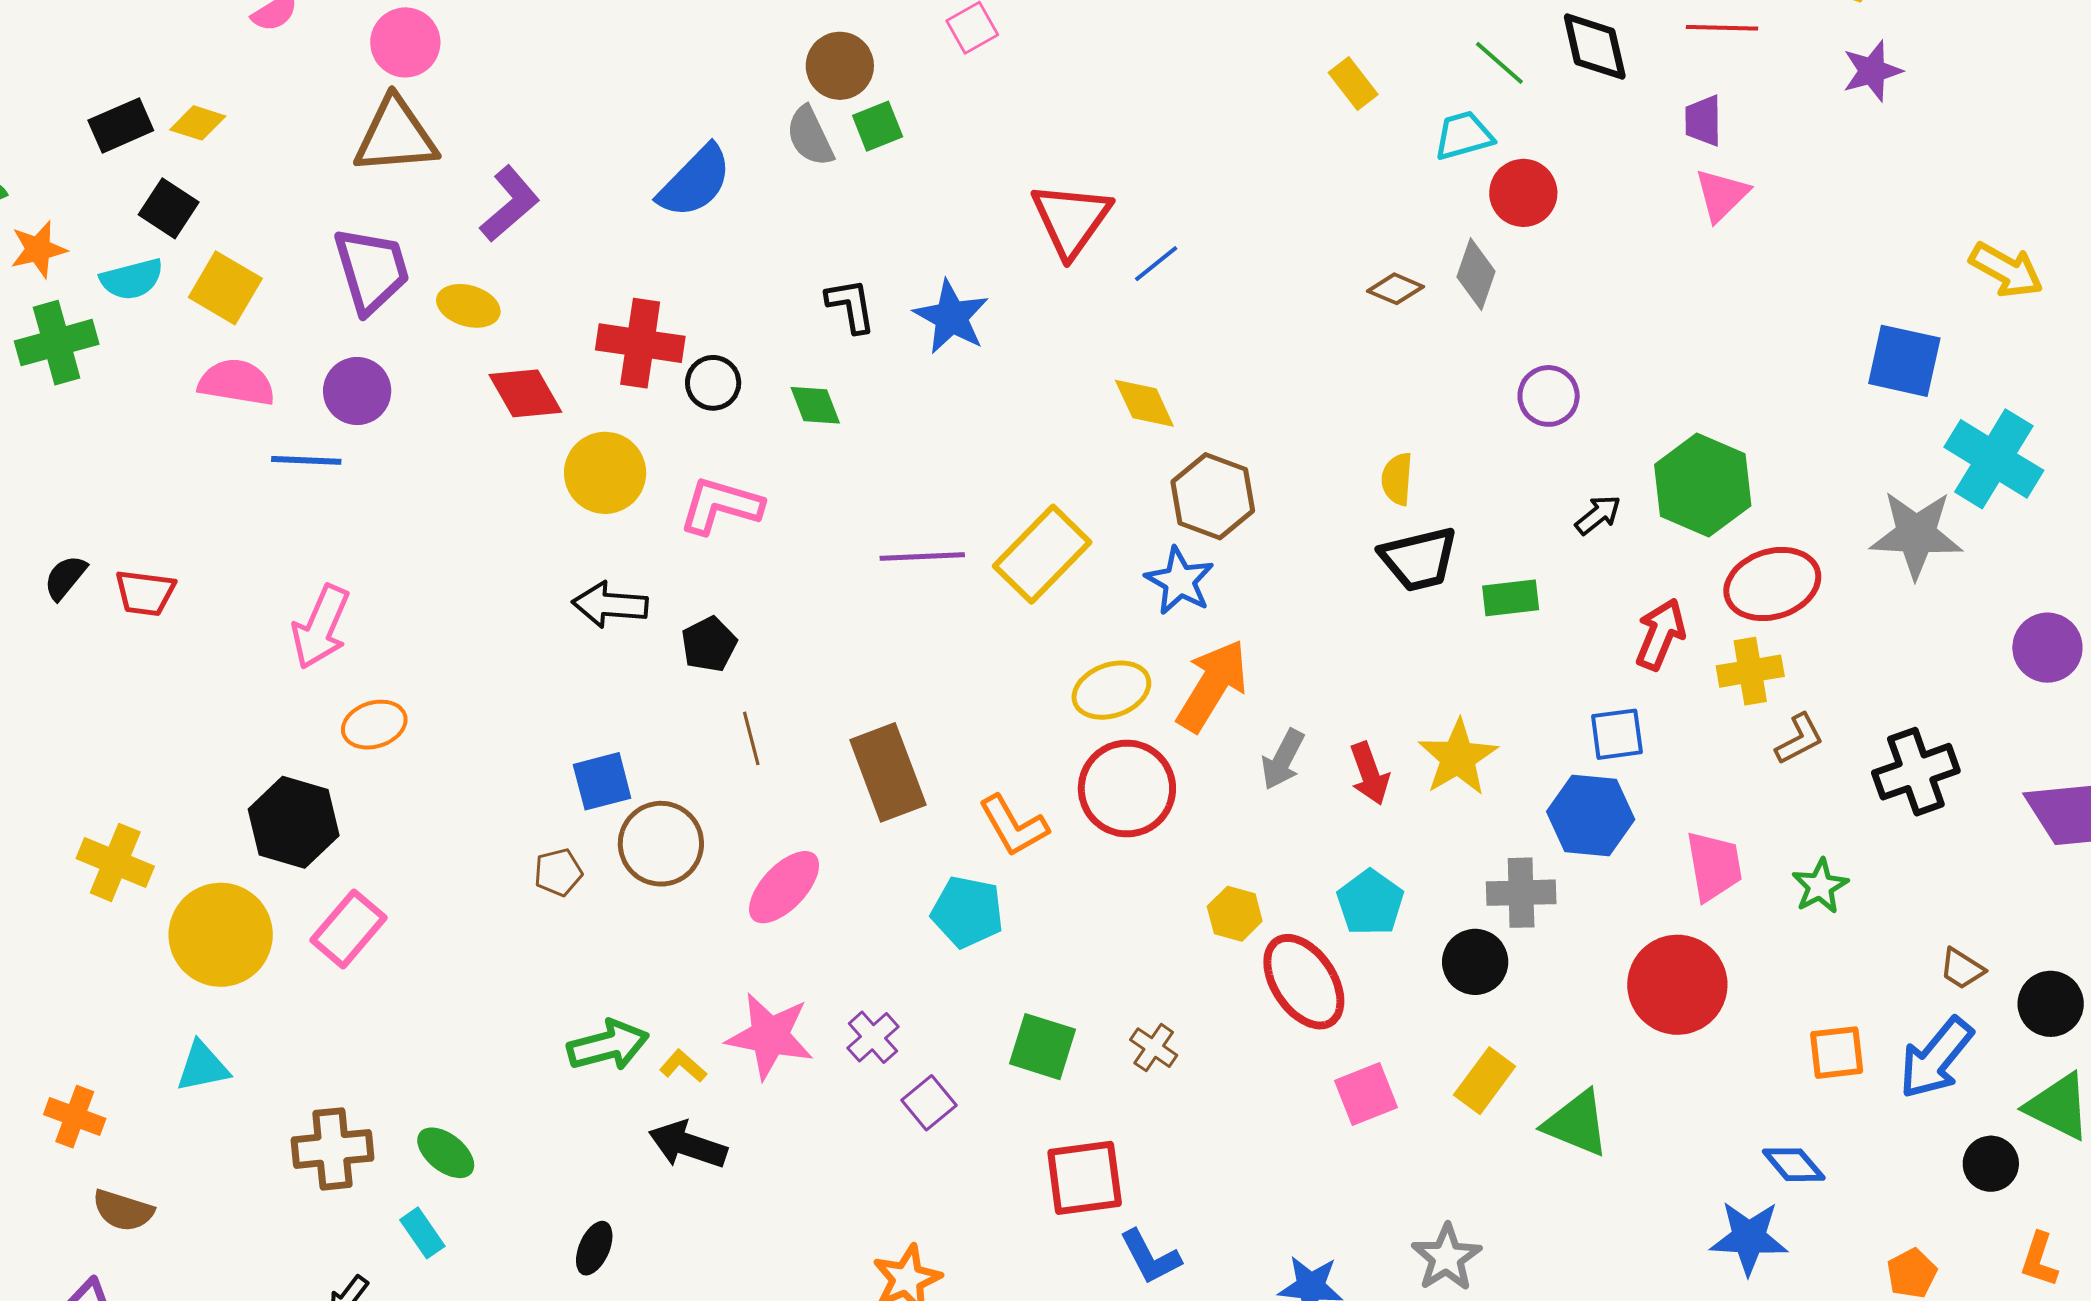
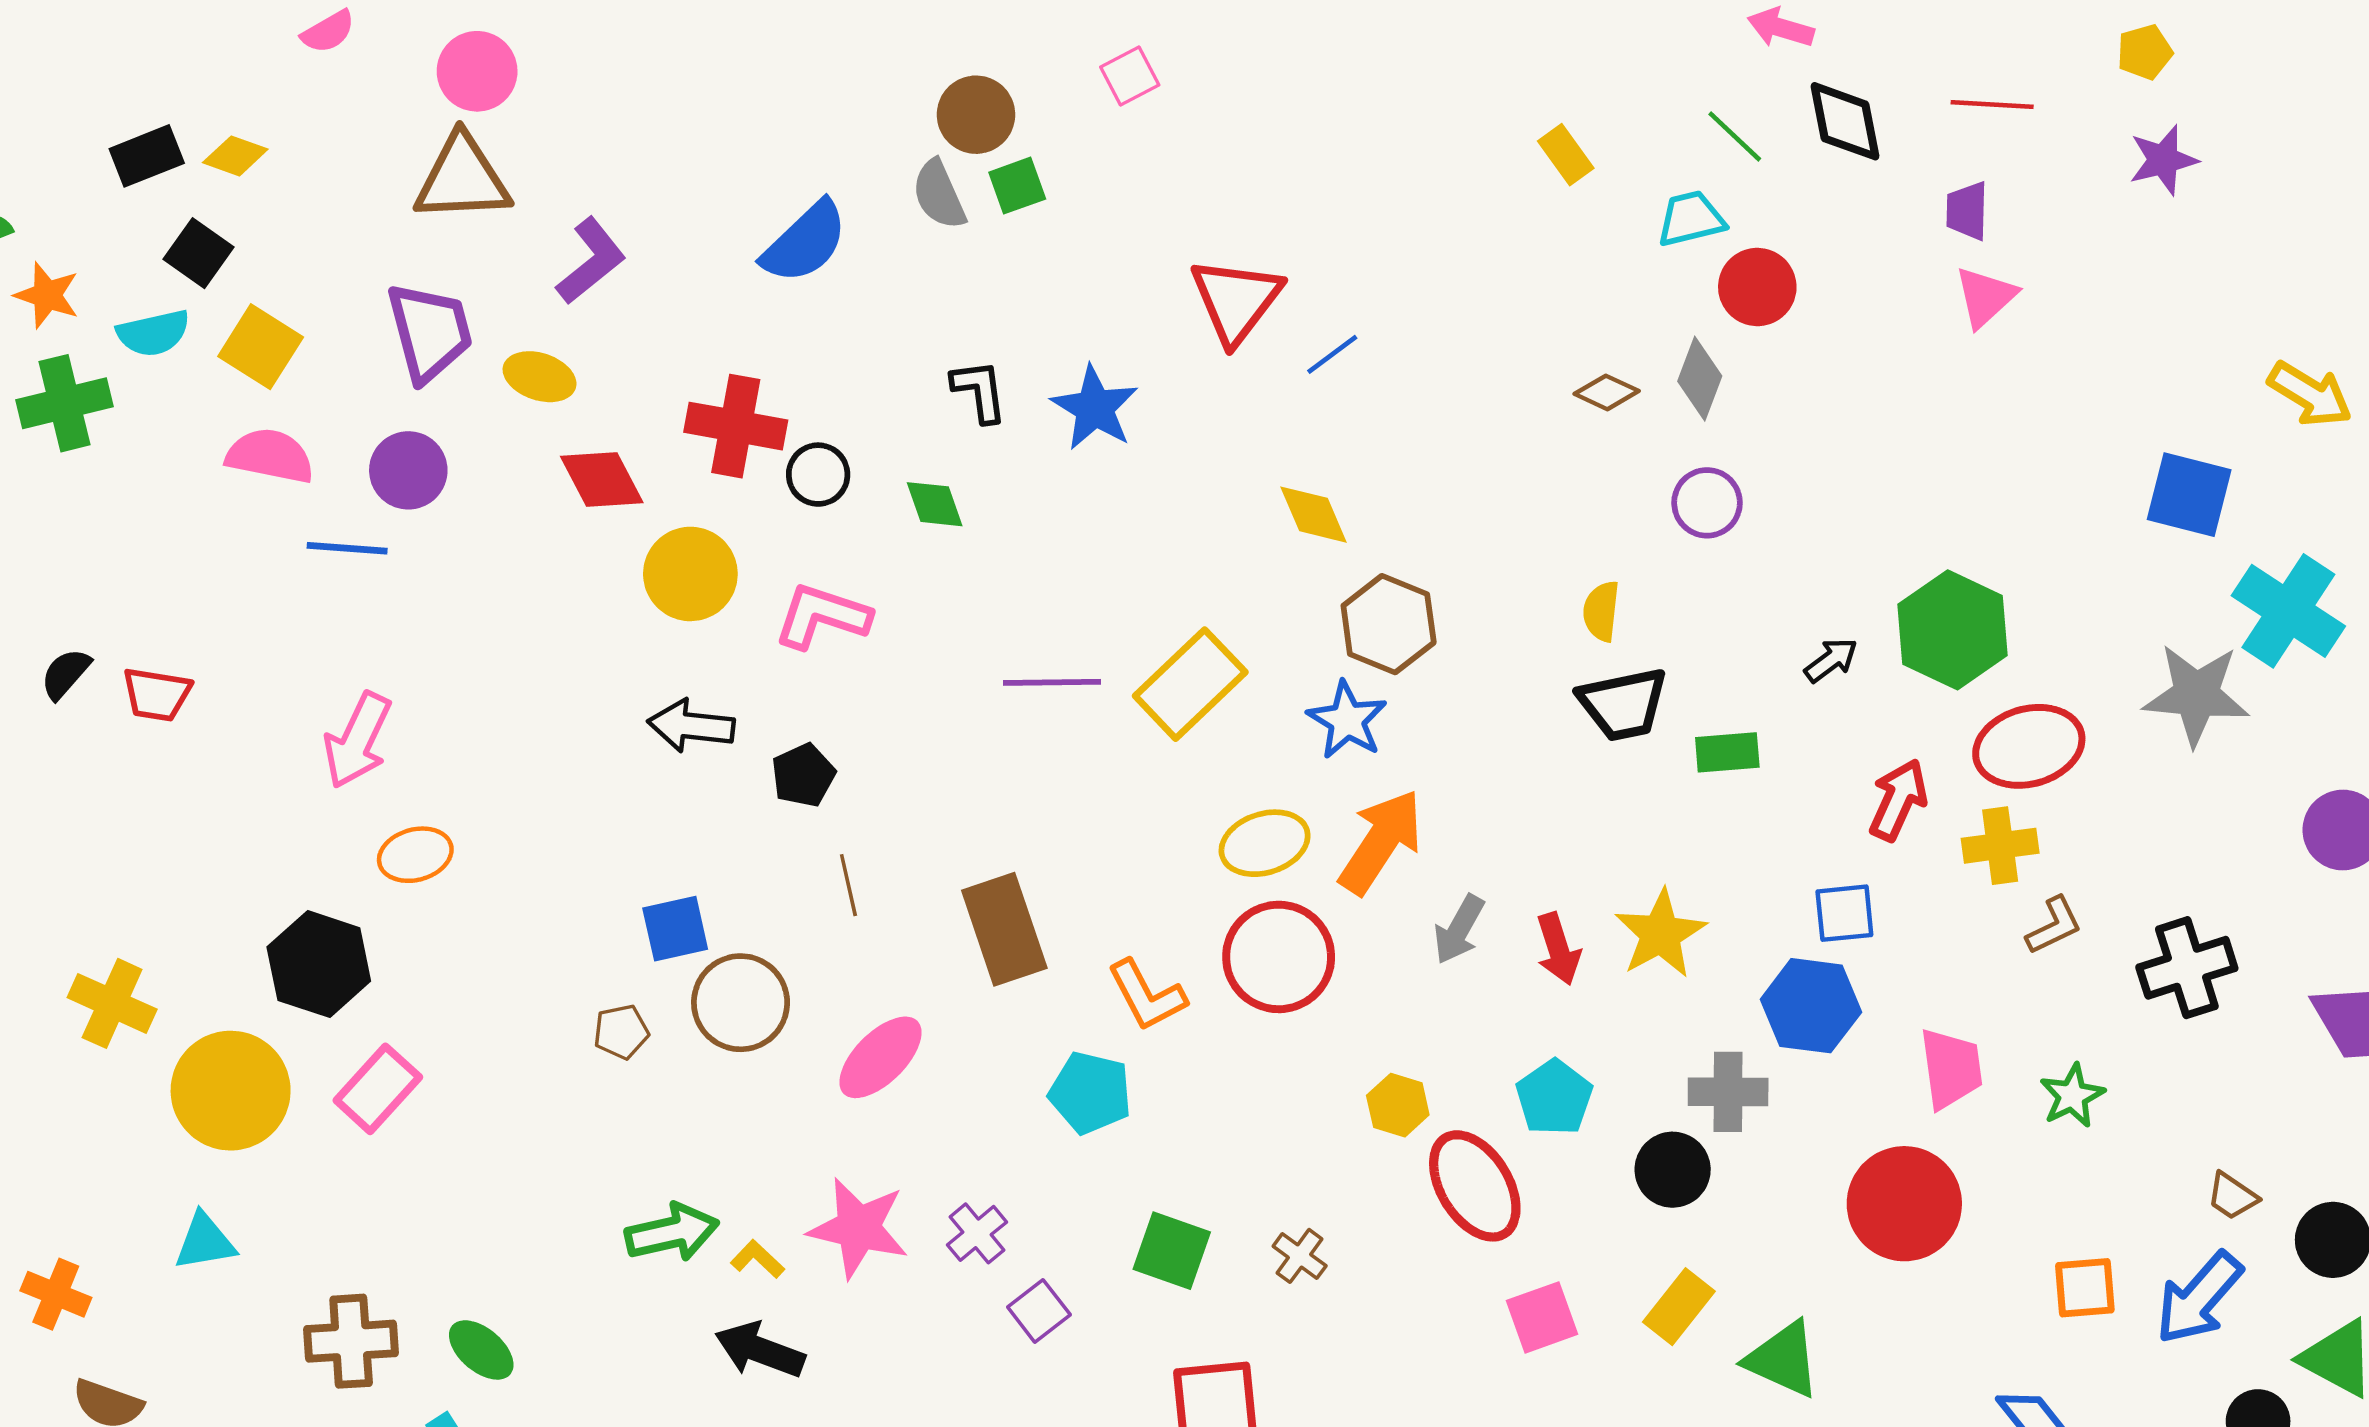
orange star: (38, 249) -> (47, 295), turned 30
purple circle: (1549, 396) -> (1707, 503), moved

